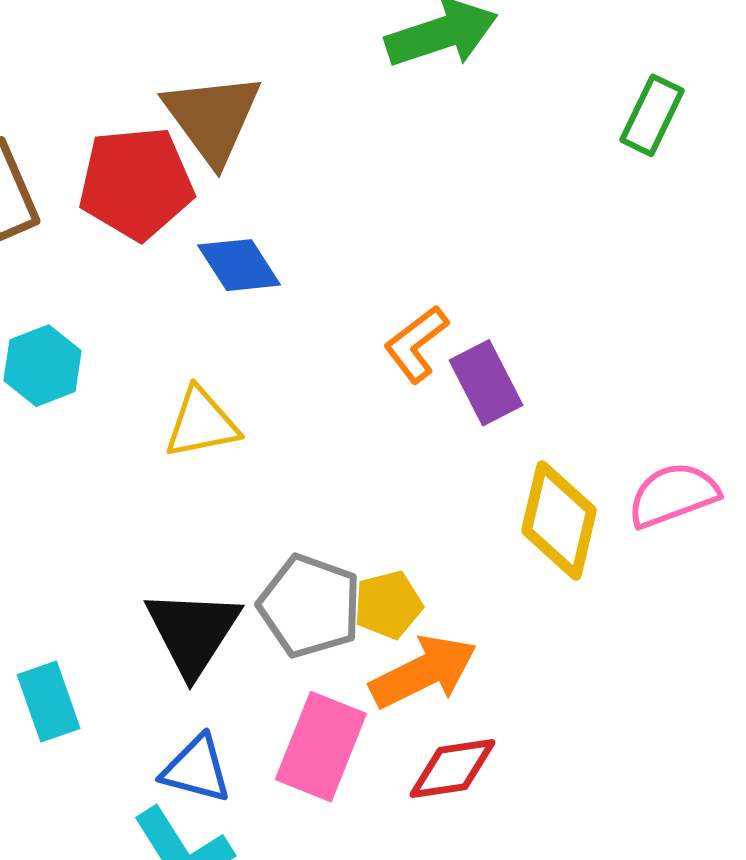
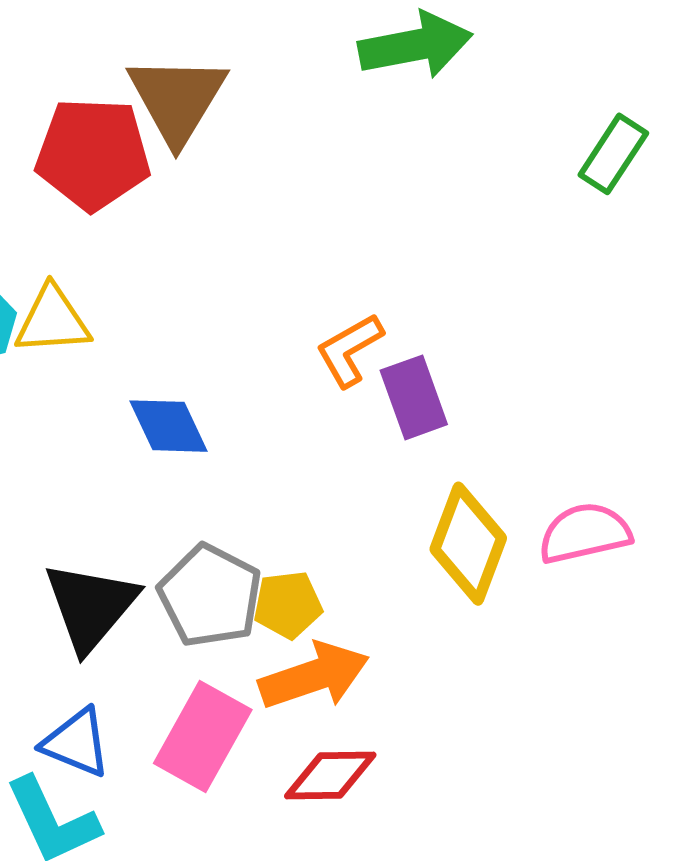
blue diamond: (239, 265) -> (169, 426), moved
yellow triangle: (202, 423) -> (53, 321), moved

